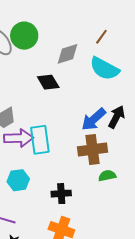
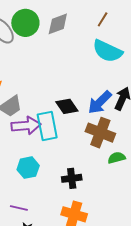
gray diamond: (67, 54) -> (58, 24), moved
black diamond: (48, 82) -> (67, 106), moved
brown cross: (93, 149) -> (100, 133), turned 32

